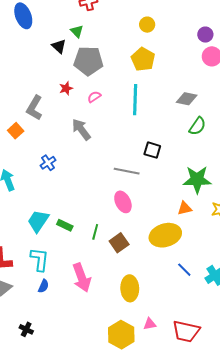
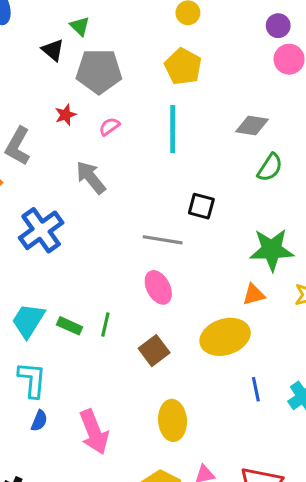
blue cross: (48, 163) -> (41, 230), size x1.8
green line: (95, 232) -> (105, 324), moved
blue line: (184, 270) -> (256, 389), turned 35
pink arrow: (82, 278) -> (94, 432), moved

